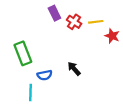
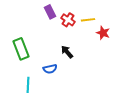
black arrow: (74, 69) -> (67, 52), moved
blue semicircle: (45, 75) -> (50, 69), moved

